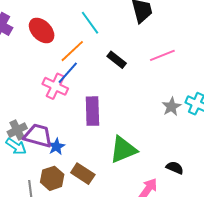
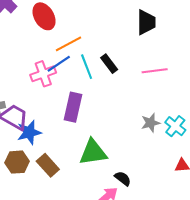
cyan line: (90, 23) -> (87, 67), moved
pink cross: (55, 86) -> (43, 74), turned 30
blue star: (56, 147) -> (29, 132), size x1.4
black semicircle: (175, 168) -> (123, 179), moved

